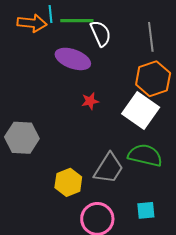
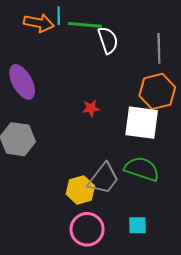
purple ellipse: (73, 59) -> (22, 82), moved, turned 36
white square: (141, 110) -> (142, 123), turned -33
yellow hexagon: (68, 182) -> (80, 190), moved

